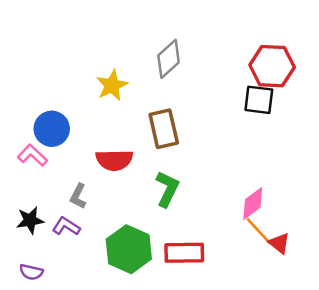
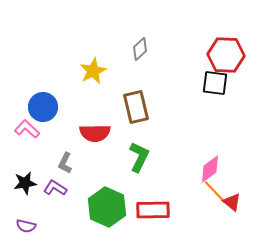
gray diamond: (169, 59) -> (140, 49), size x0.7

